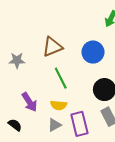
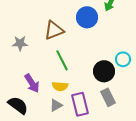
blue circle: (93, 52) -> (87, 17), moved
black semicircle: (15, 125) -> (18, 105), size x1.5

